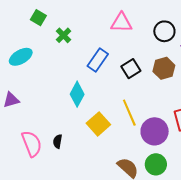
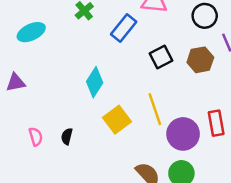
blue rectangle: (98, 60) -> (124, 28), moved
pink semicircle: (32, 144) -> (36, 137), size x0.6

